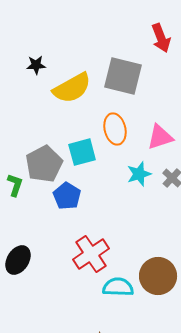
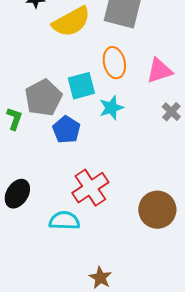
cyan star: (139, 174) -> (111, 108), moved
cyan semicircle: (118, 287) -> (64, 221), moved

